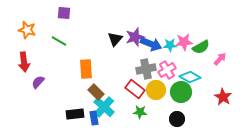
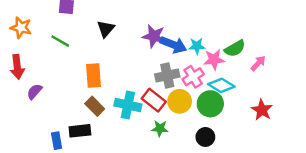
purple star: (135, 37) -> (154, 36), turned 30
black triangle: (115, 39) -> (106, 29), moved
pink star: (184, 42) -> (214, 60), moved
brown rectangle: (96, 92) -> (95, 106), moved
cyan cross: (104, 107) -> (128, 105), moved, turned -30
blue rectangle: (94, 118) -> (57, 141), moved

